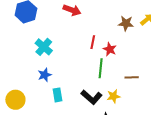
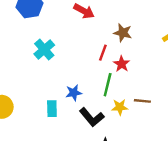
brown star: (126, 23) -> (123, 33), moved
blue star: (45, 75) -> (74, 93), moved
yellow star: (113, 96) -> (120, 107), moved

